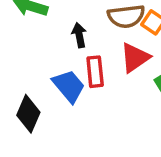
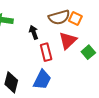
blue trapezoid: (69, 86) -> (42, 80), moved, turned 75

